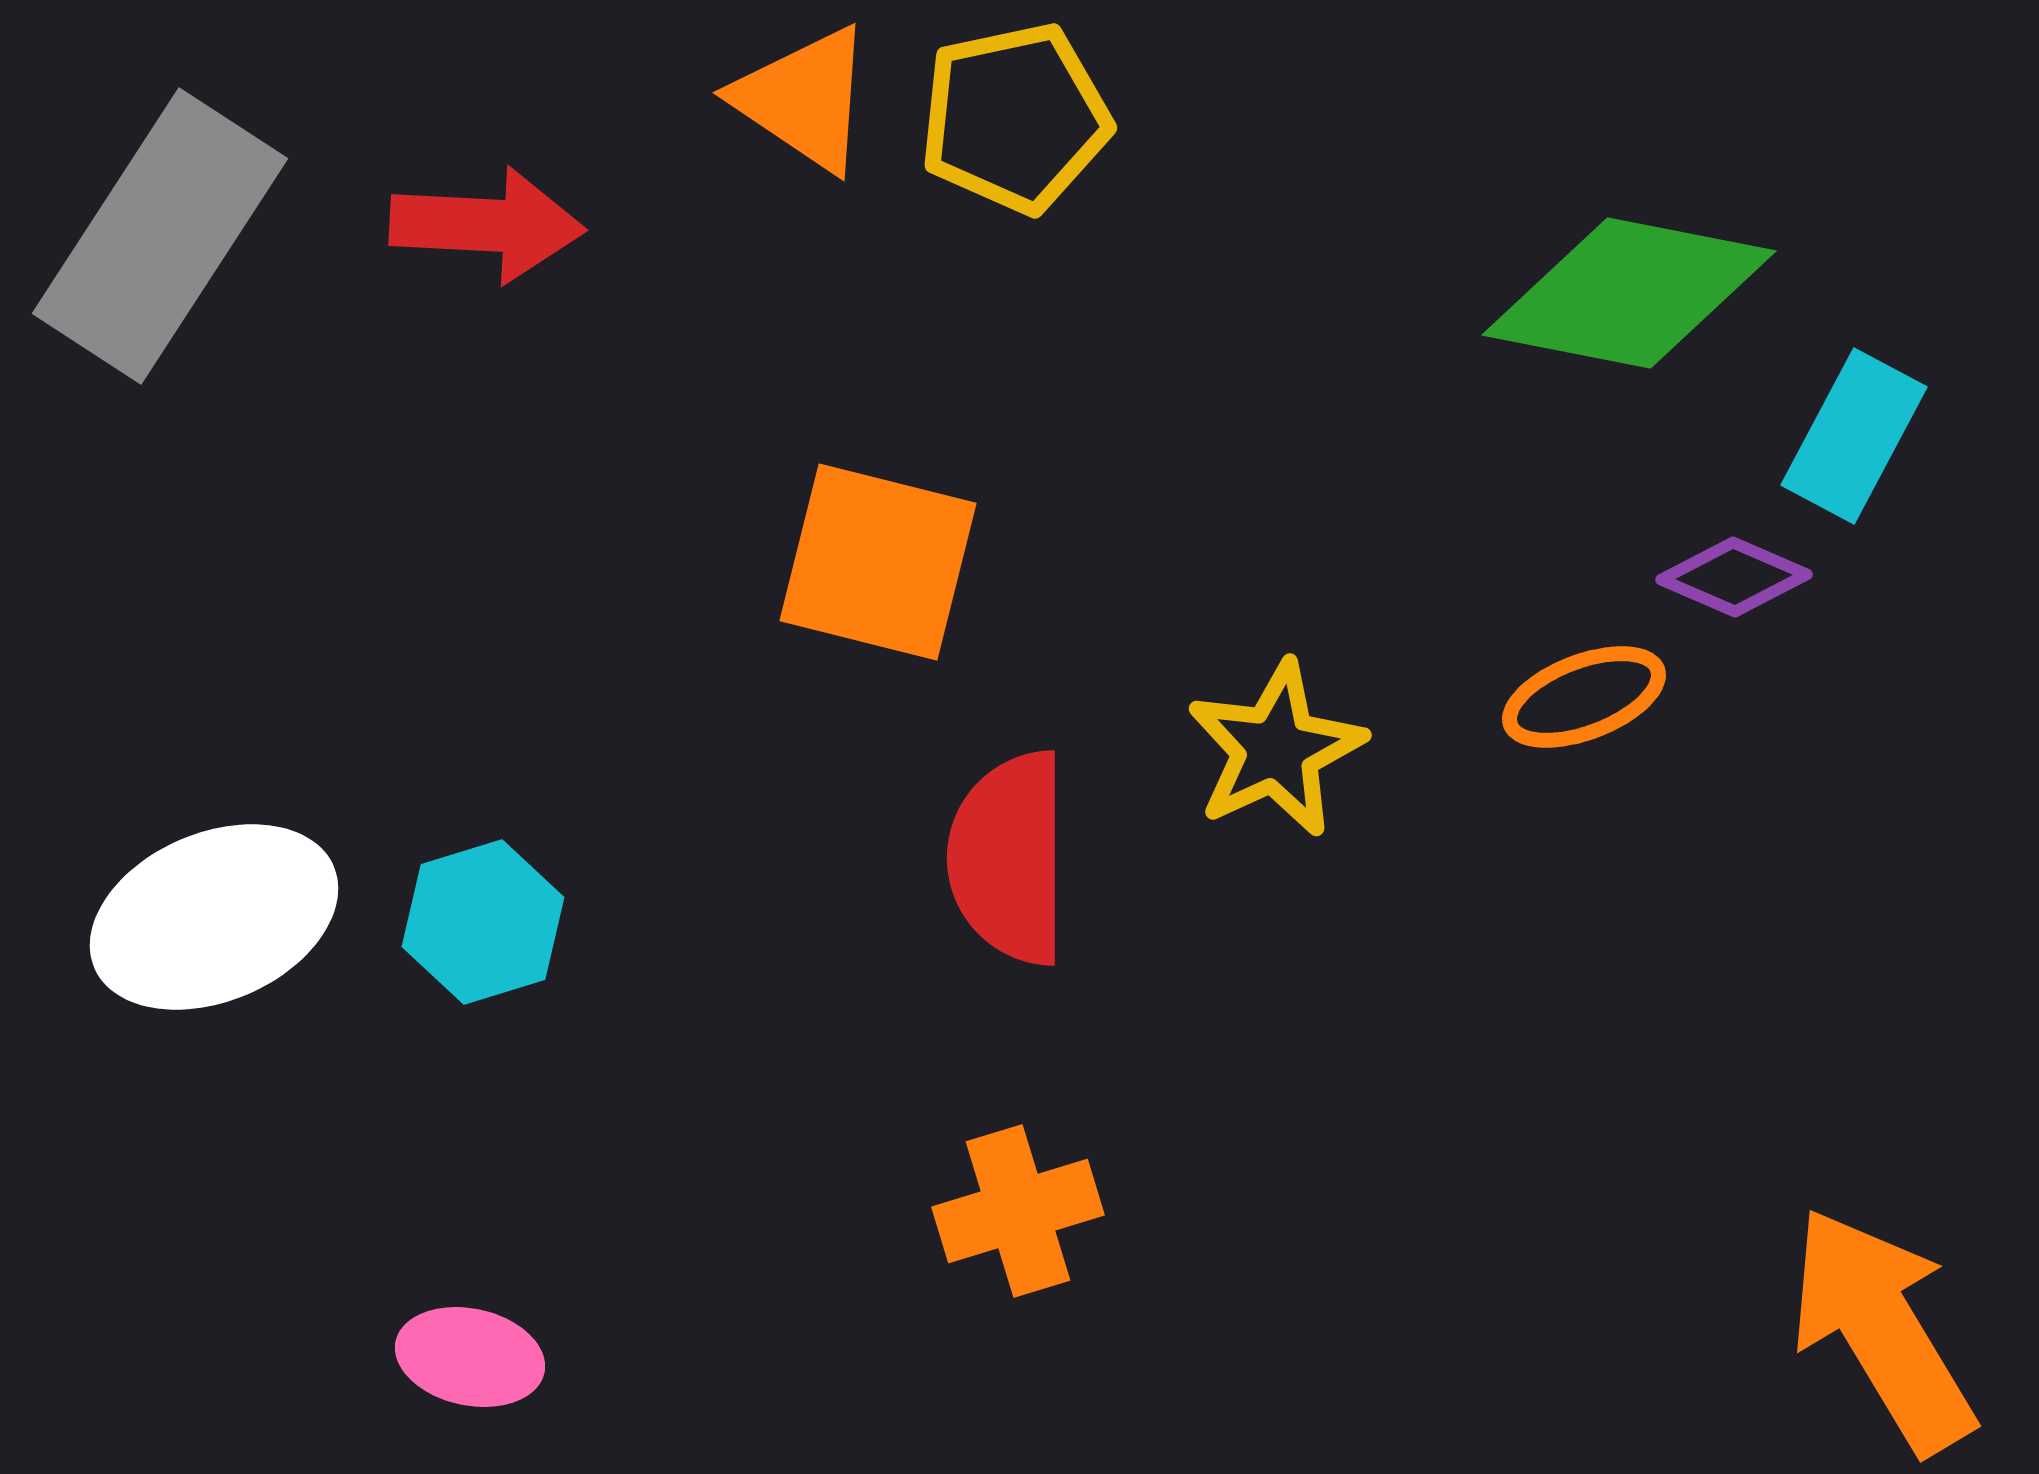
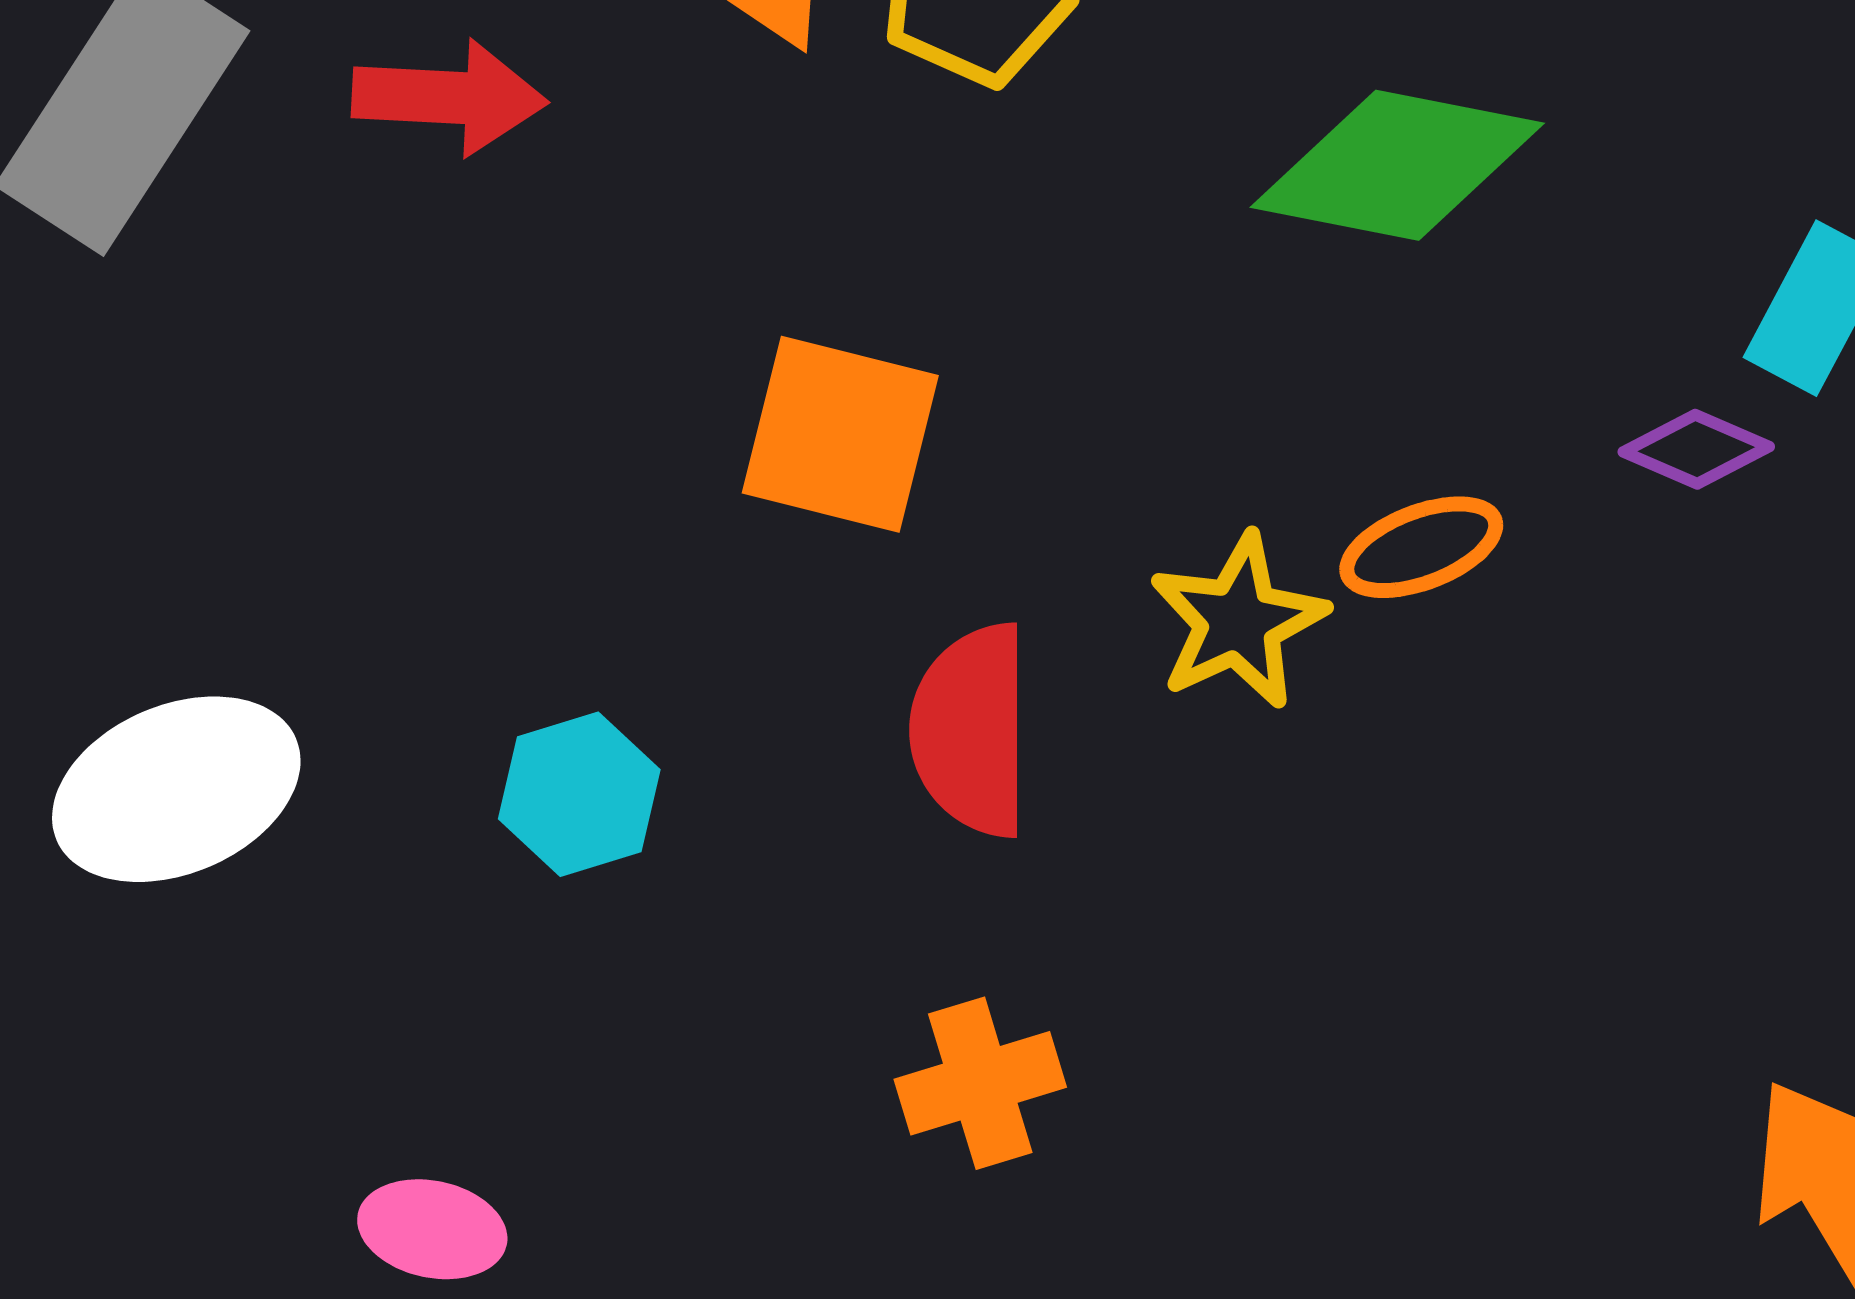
green diamond: (1629, 293) -> (1397, 165), moved
orange ellipse: (1584, 697) -> (1421, 547), moved
cyan hexagon: (483, 922) -> (579, 794), moved

